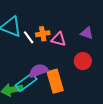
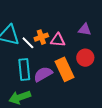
orange rectangle: (55, 81) -> (65, 69), moved
cyan rectangle: (26, 82) -> (24, 69), moved, turned -50

